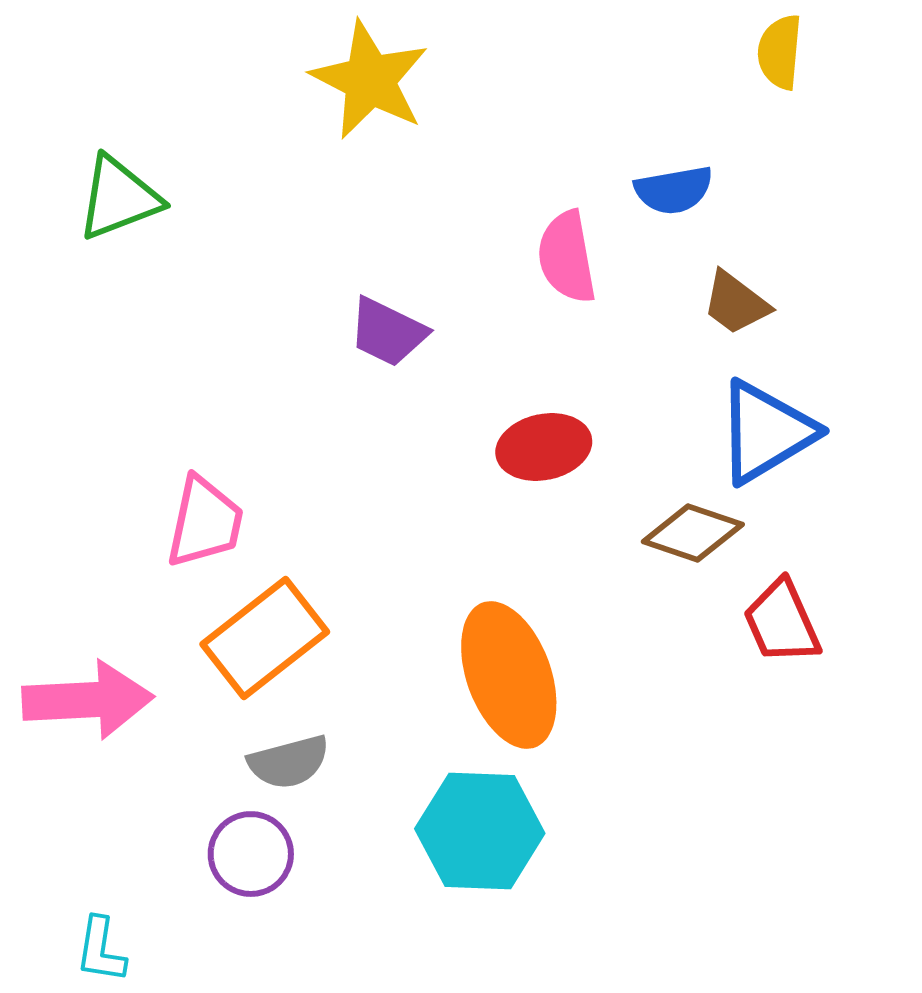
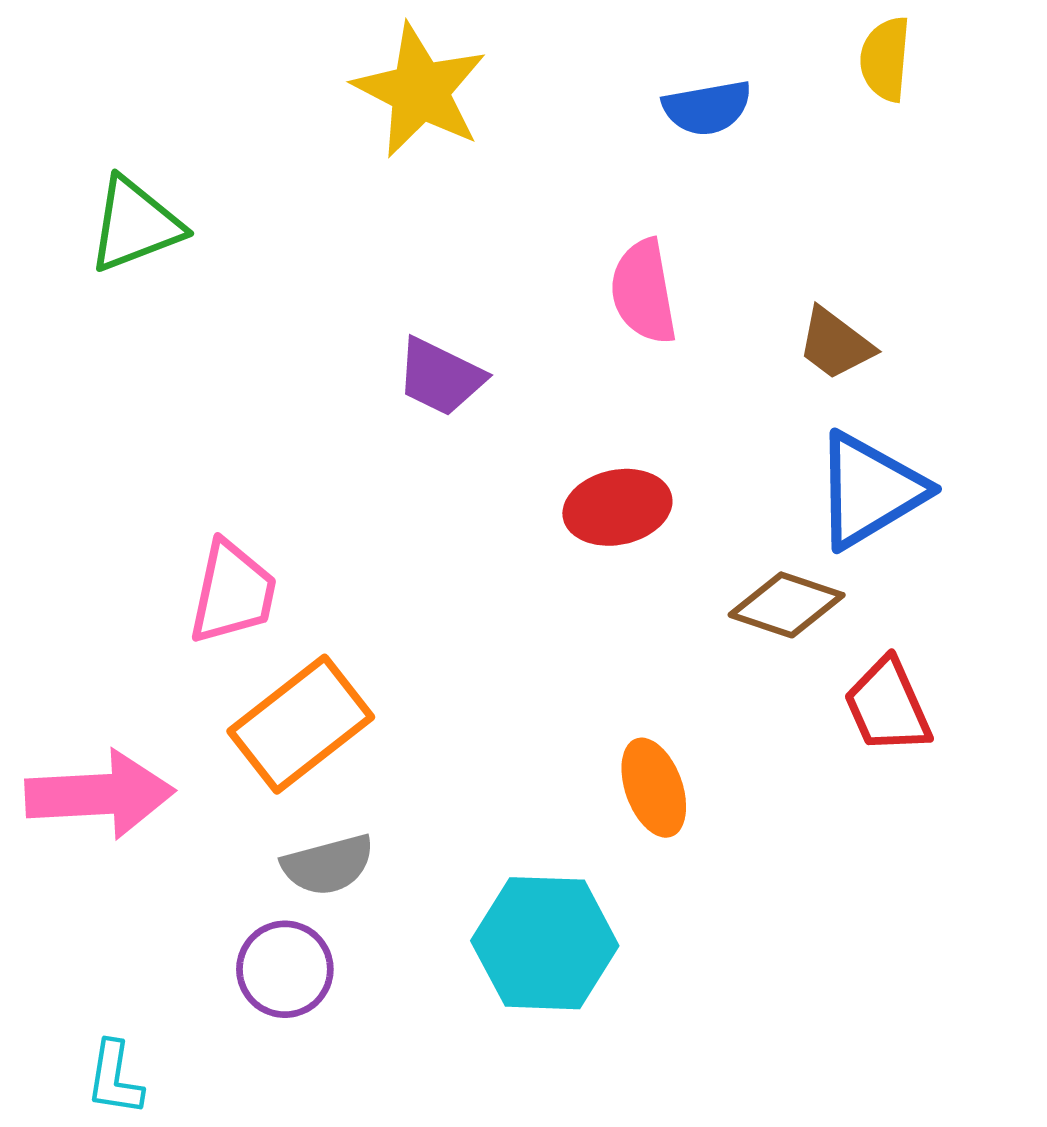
blue semicircle: (674, 190) -> (707, 108), moved
orange ellipse: (509, 675) -> (654, 788), moved, size x0.6

